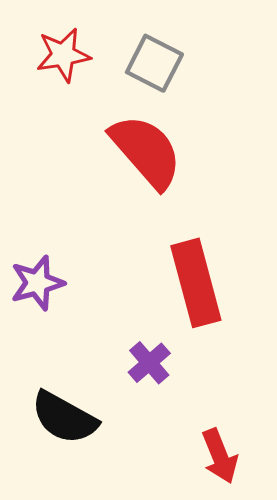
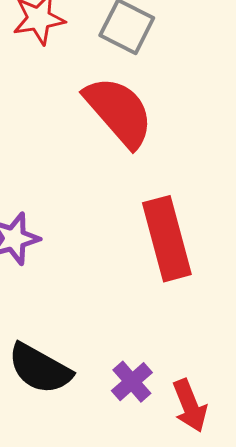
purple cross: (149, 363) -> (132, 382), moved

